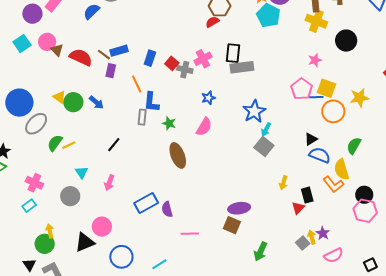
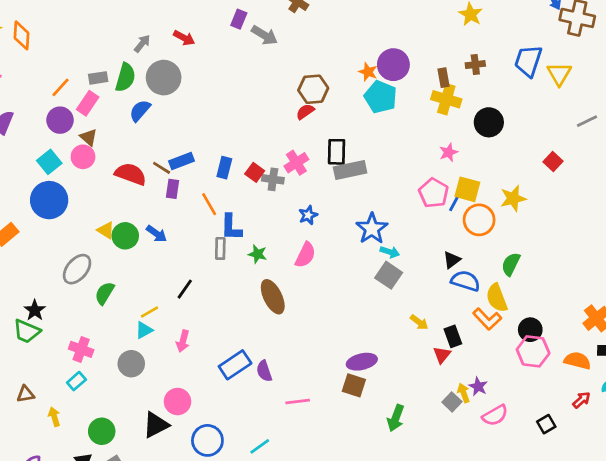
brown triangle: (57, 50) -> (89, 137), moved
blue line: (316, 97) -> (455, 202), turned -56
blue circle: (19, 103) -> (49, 200), moved
cyan arrow: (266, 130) -> (390, 252), turned -96
yellow line: (69, 145) -> (150, 312), moved
cyan triangle: (82, 172) -> (144, 330), turned 40
yellow arrow: (283, 183) -> (419, 322), turned -64
yellow arrow: (50, 231) -> (54, 417), moved

